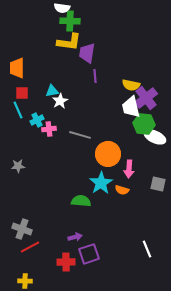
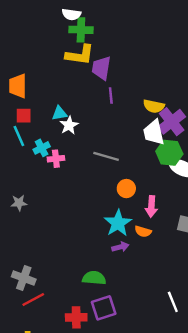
gray line: (80, 135) -> (106, 156), moved
orange circle: (108, 154) -> (126, 189), size x0.6
green semicircle: (81, 201) -> (94, 278), moved
purple arrow: (75, 237) -> (120, 247), moved

